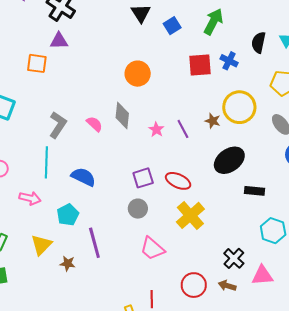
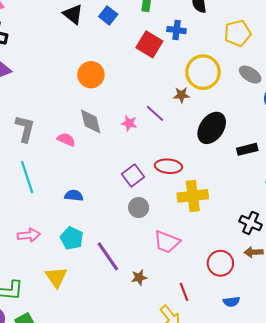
red square: (200, 65) -> (149, 44), turned -35
gray L-shape: (58, 125) -> (25, 129), moved
cyan line: (46, 162) -> (27, 177), moved
blue semicircle: (83, 177) -> (74, 195), size x0.7
yellow cross: (190, 215) -> (193, 196), turned -36
brown star: (68, 263) -> (139, 277), moved

